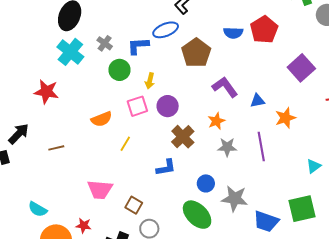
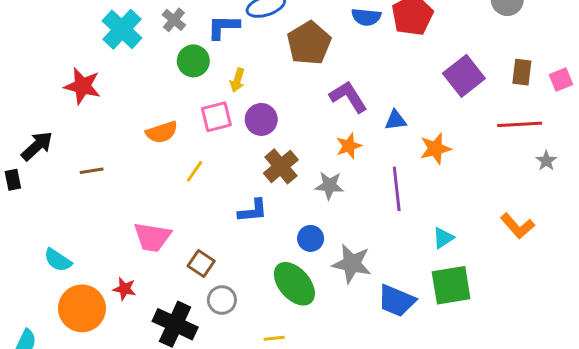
orange star: (216, 121) -> (349, 146), moved
gray star: (227, 147) -> (329, 185), moved
cyan triangle: (314, 166) -> (443, 238), moved

